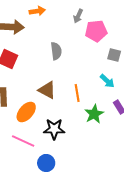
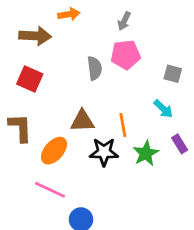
pink pentagon: (96, 31) -> (126, 55), moved
brown triangle: (47, 90) -> (82, 121), turned -30
black star: (54, 129) -> (104, 152), moved

